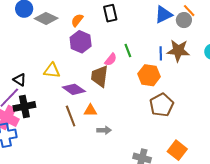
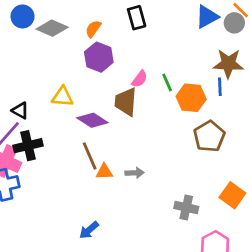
green line: (128, 50) -> (167, 83), moved
blue line: (161, 53) -> (220, 87), moved
orange triangle: (90, 110) -> (104, 172), moved

